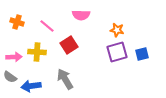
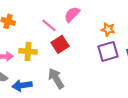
pink semicircle: (81, 15) -> (72, 14), turned 132
pink line: (47, 26) -> (49, 25), moved

